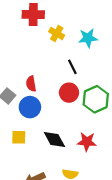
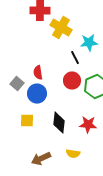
yellow cross: (57, 33) -> (61, 28), size x1.5
cyan star: (88, 38) -> (89, 43), moved
black diamond: (54, 139) -> (59, 123), turned 35

